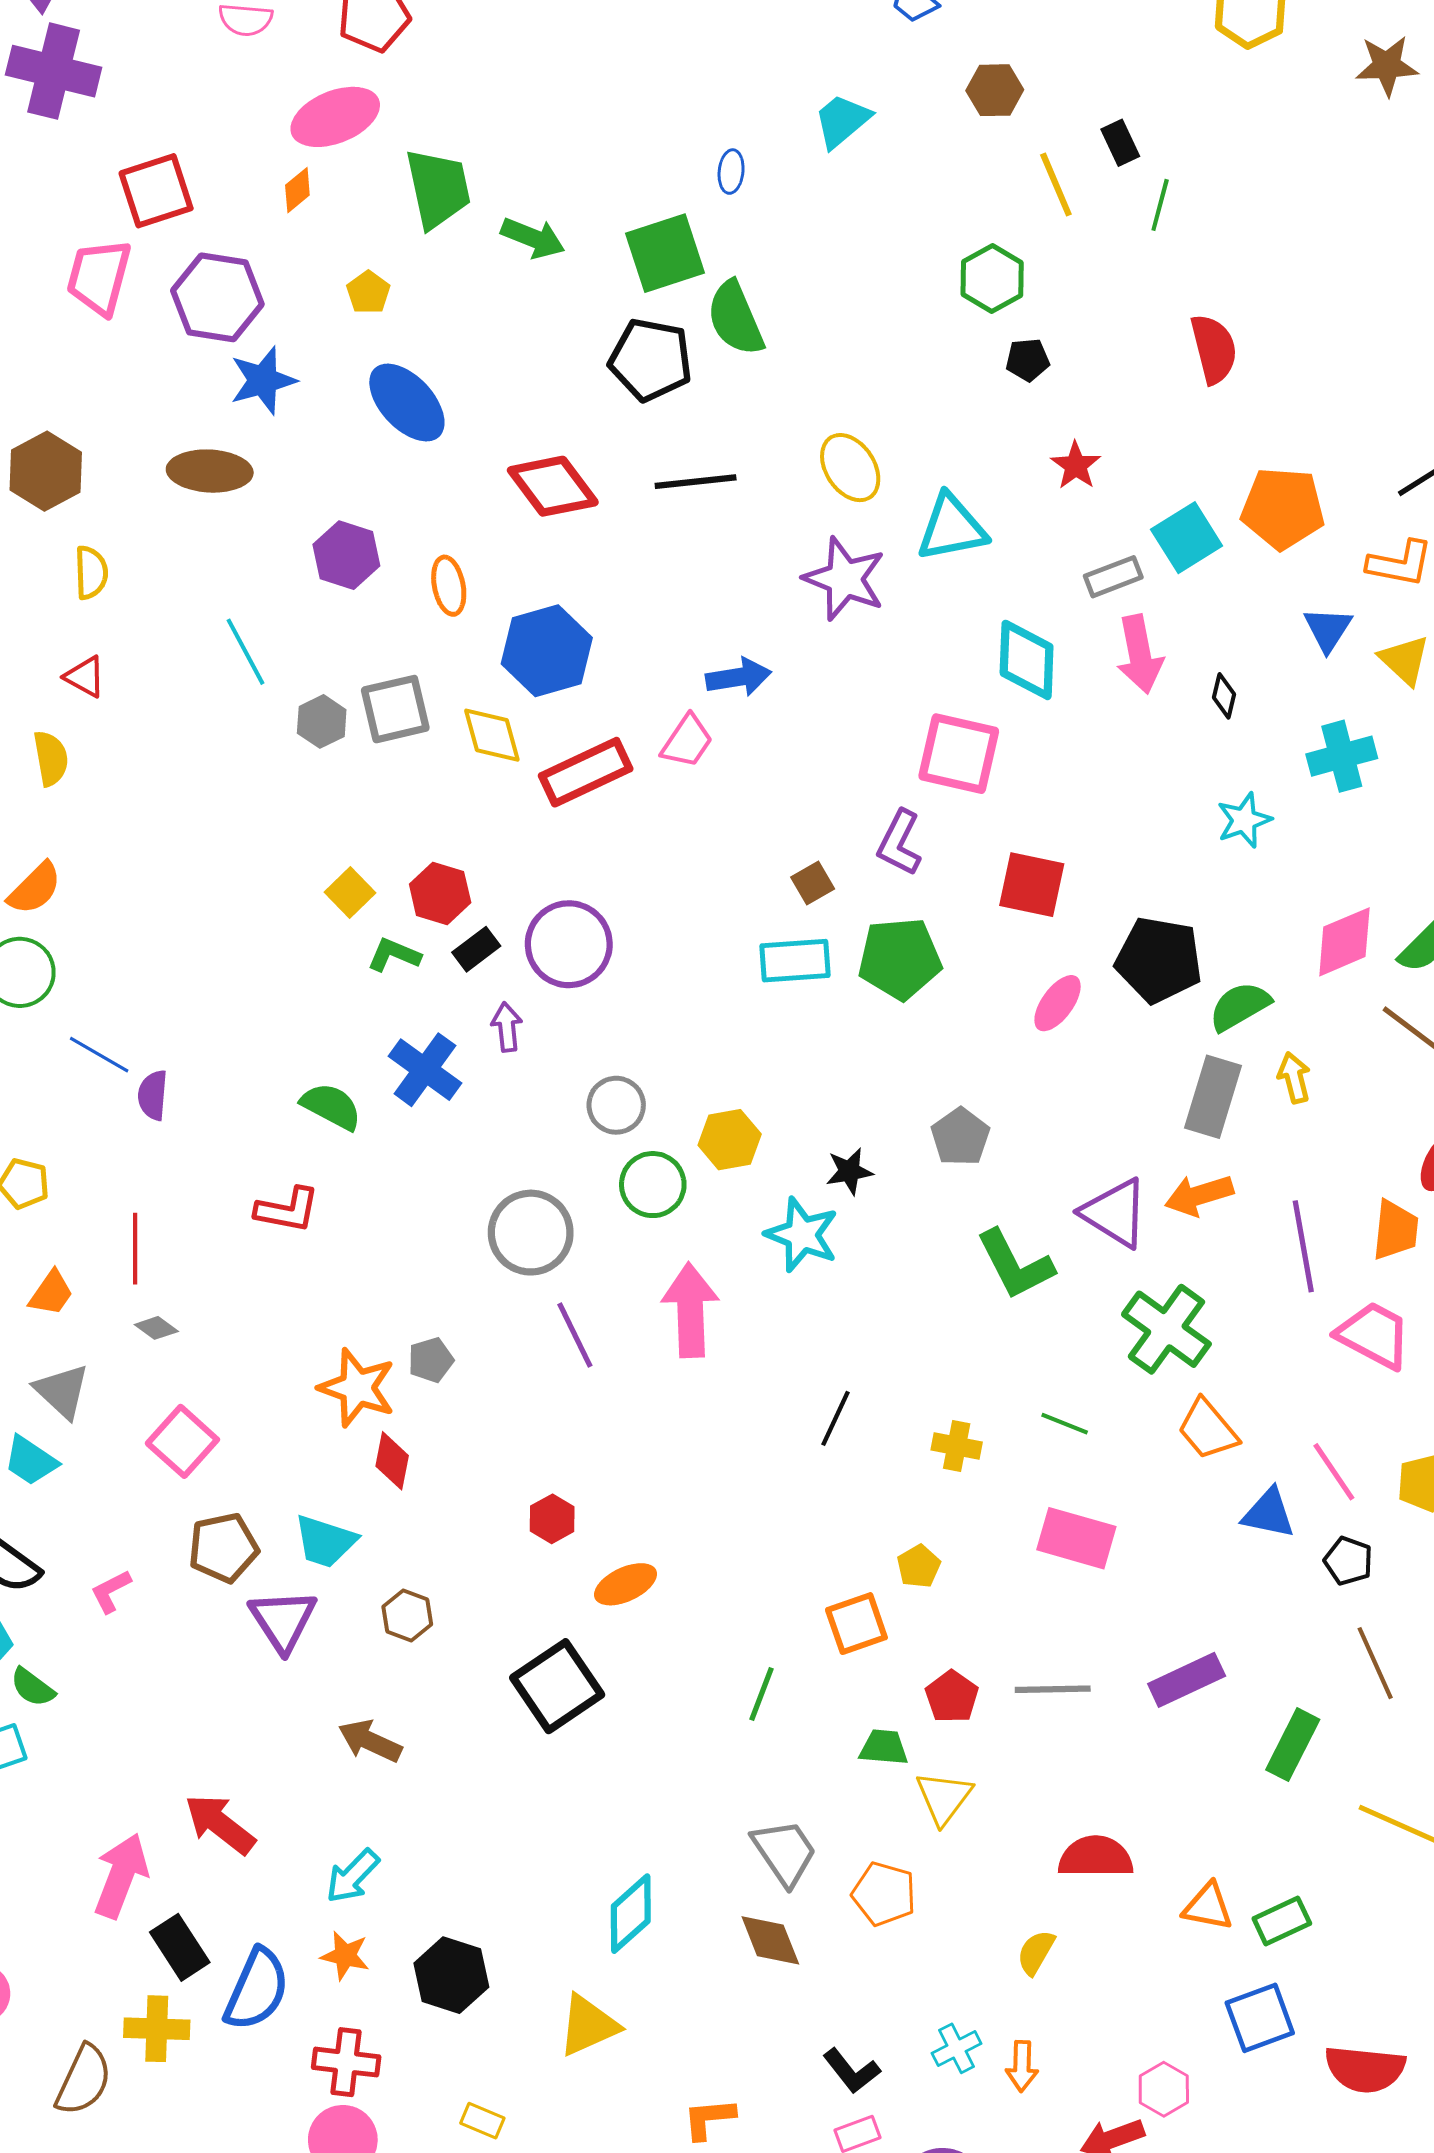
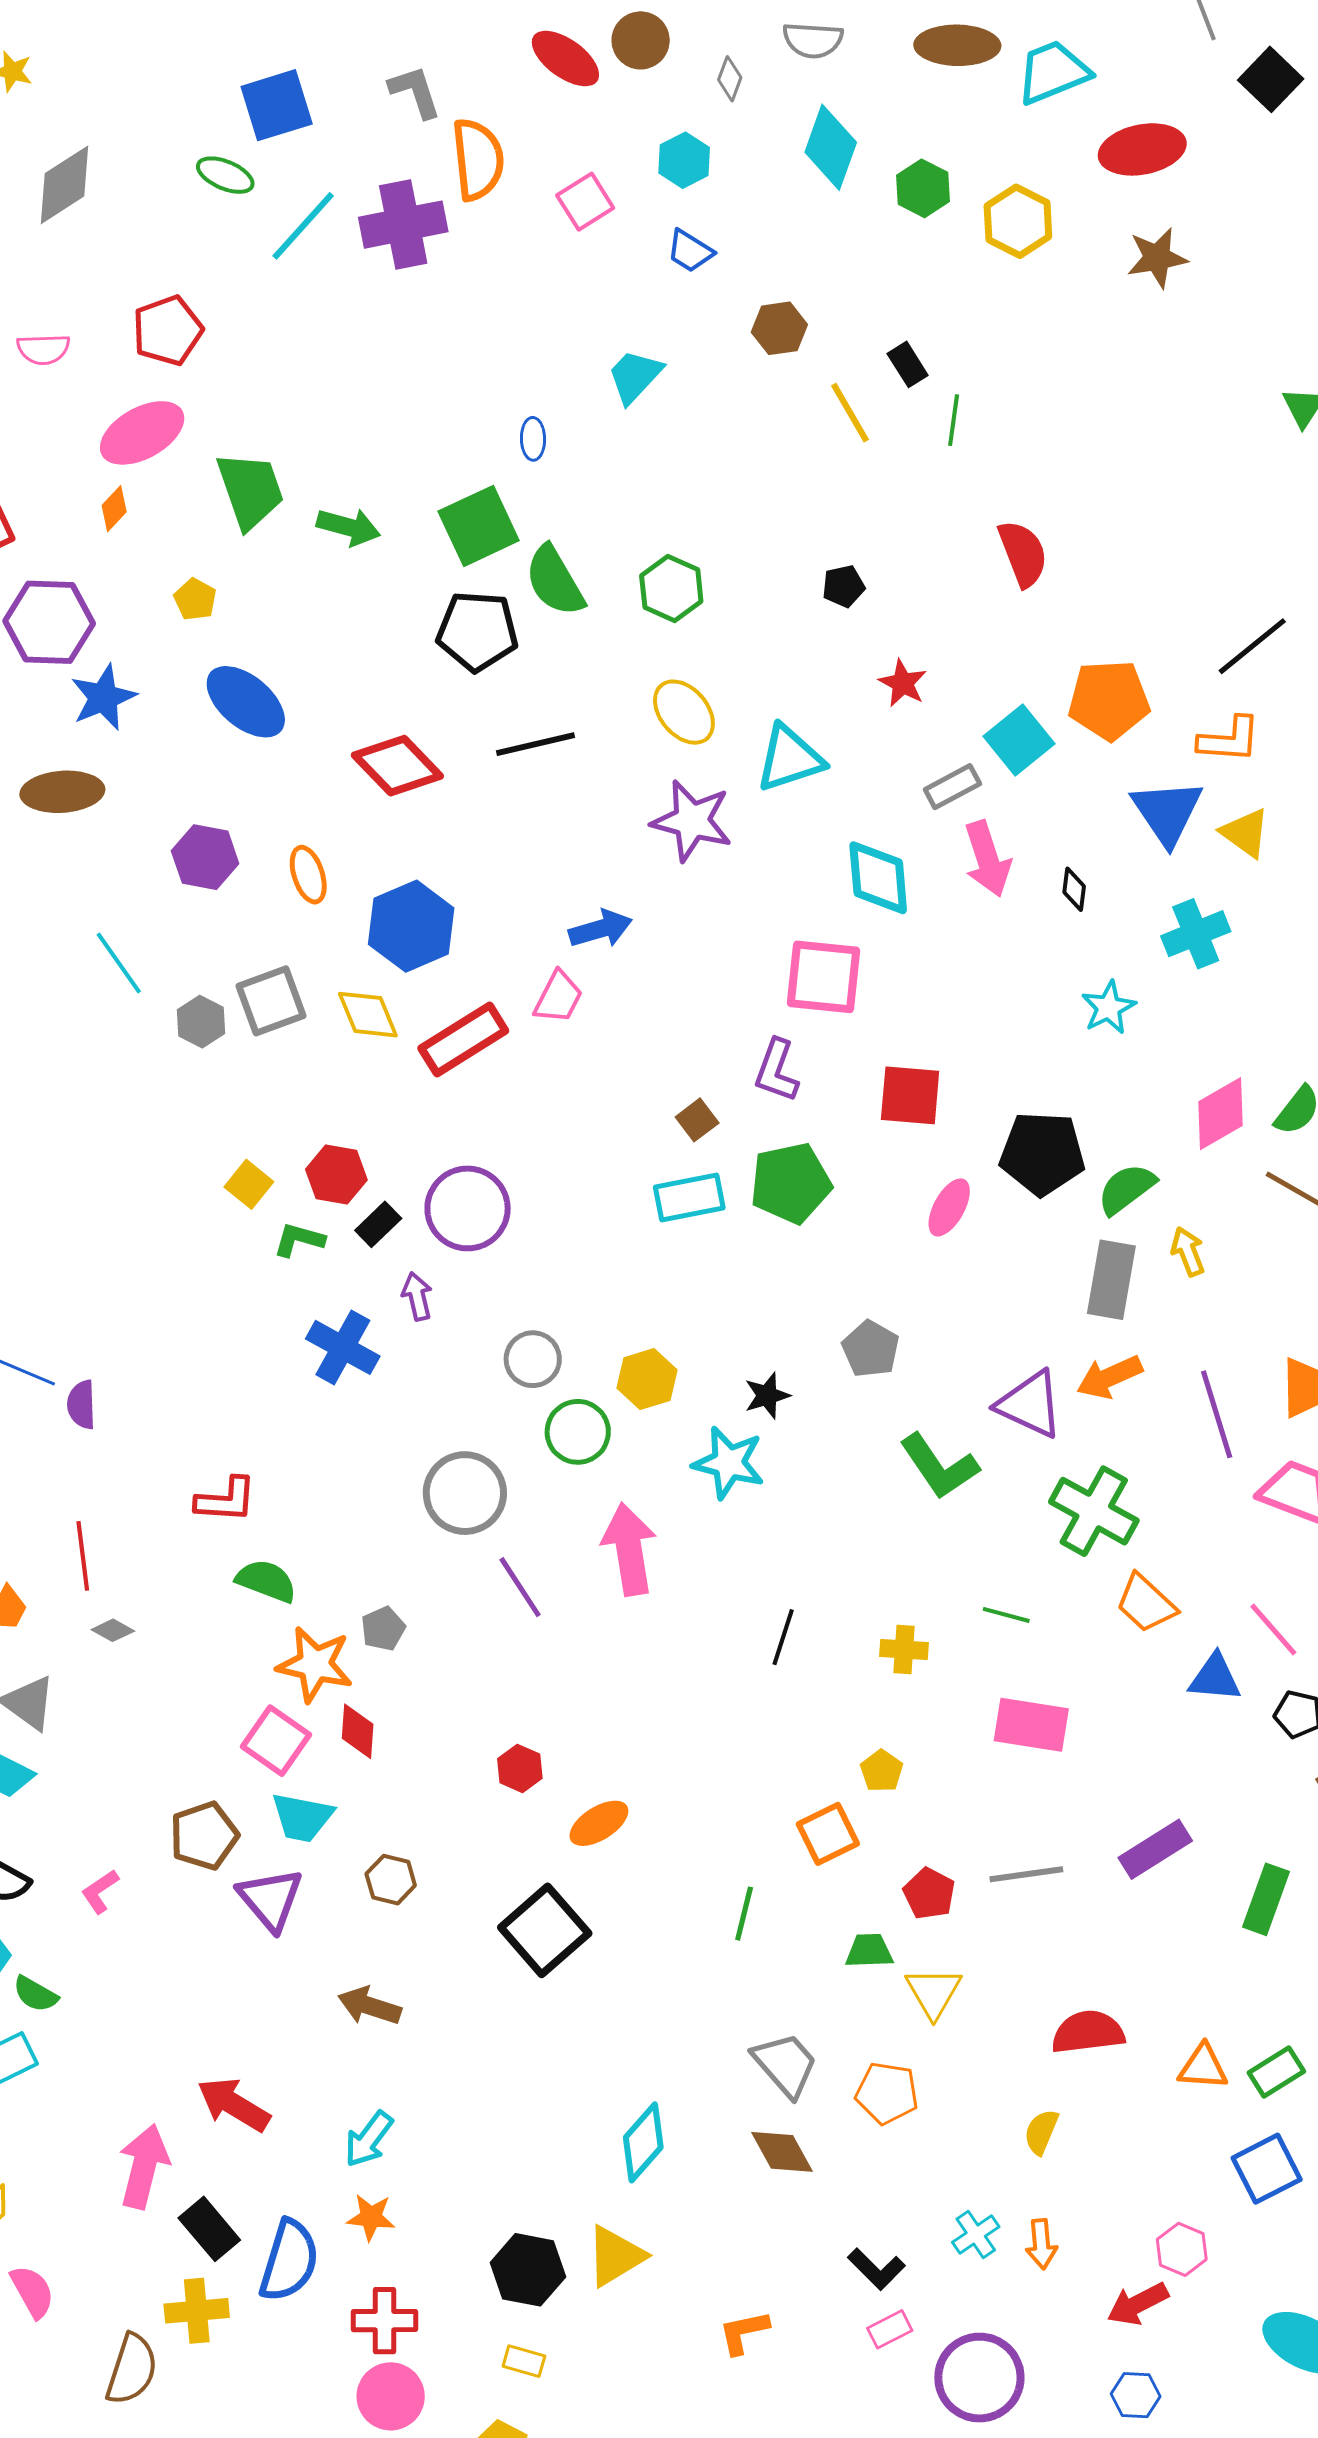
green hexagon: (992, 278) -> (671, 589), moved
blue triangle: (1328, 629) -> (1167, 812), size x1.5
green semicircle: (331, 1106) -> (266, 1581), moved
pink square: (182, 1441) -> (276, 1741), moved
black hexagon: (451, 1975) -> (528, 2270), moved

